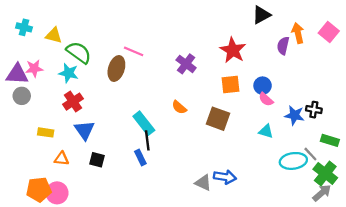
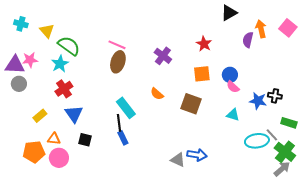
yellow triangle: (54, 35) -> (47, 31), turned 35
red star: (233, 50) -> (204, 44), size x0.7
brown ellipse: (116, 68) -> (118, 62), moved
cyan star: (68, 73) -> (60, 64), turned 30
yellow rectangle: (46, 132) -> (40, 116), turned -48
black line: (147, 140) -> (119, 123), moved
orange pentagon: (39, 189) -> (34, 152), moved
pink circle: (57, 193) -> (59, 158), moved

